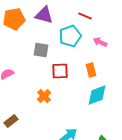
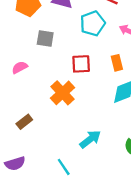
gray square: (41, 50) -> (45, 38), moved
orange cross: (44, 96) -> (63, 93), size x1.5

